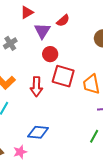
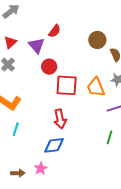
red triangle: (27, 12) -> (10, 42), moved
red arrow: (36, 87) -> (60, 119), moved

